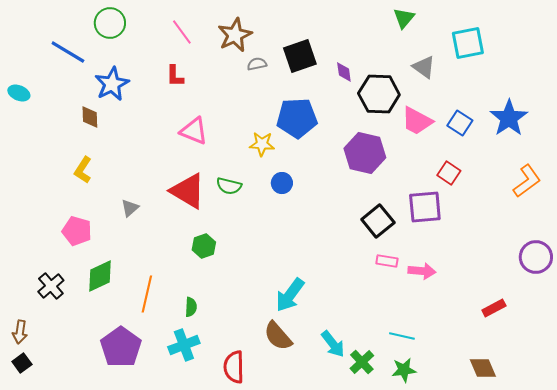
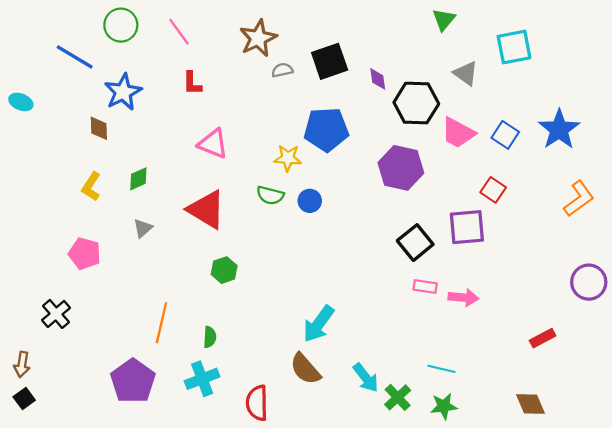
pink line: (182, 32) -> (179, 32), moved
green semicircle: (229, 186) -> (270, 195), moved
green diamond: (100, 276) -> (138, 179), moved, size x0.7

